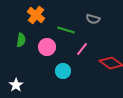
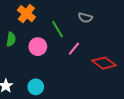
green line: (66, 30) -> (57, 29), turned 42
cyan circle: (63, 71) -> (36, 87), moved

